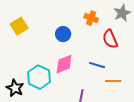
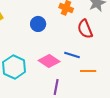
pink diamond: (64, 64) -> (49, 61), moved, turned 55

